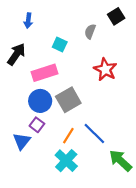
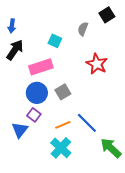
blue arrow: (28, 21) -> (12, 26), moved
gray square: (68, 100) -> (63, 92), size x0.7
orange line: (68, 136) -> (63, 125), turned 35

